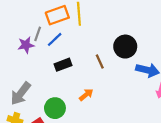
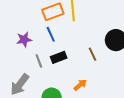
gray line: (38, 34) -> (39, 61), moved, turned -40
blue line: (55, 39) -> (51, 34), turned -70

